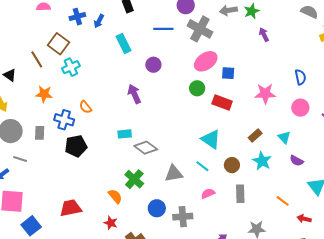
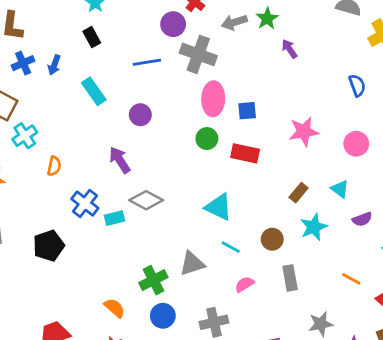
pink ellipse: (206, 61) -> (213, 99), turned -45
blue semicircle: (300, 77) -> (357, 85), moved
orange semicircle: (85, 107) -> (54, 166), moved, turned -120
blue cross: (64, 120) -> (85, 204), moved, turned 30
cyan triangle: (211, 139) -> (219, 207), moved
gray diamond: (146, 148) -> (146, 200), moved
cyan star: (262, 161) -> (314, 227), turned 30
purple semicircle: (297, 161) -> (362, 219), turned -40
green cross: (134, 179) -> (153, 280), moved, turned 30
blue circle: (157, 208) -> (163, 316), moved

